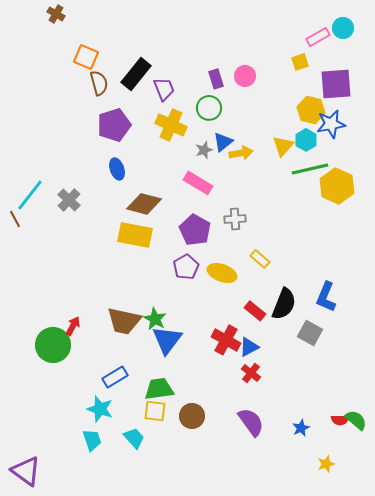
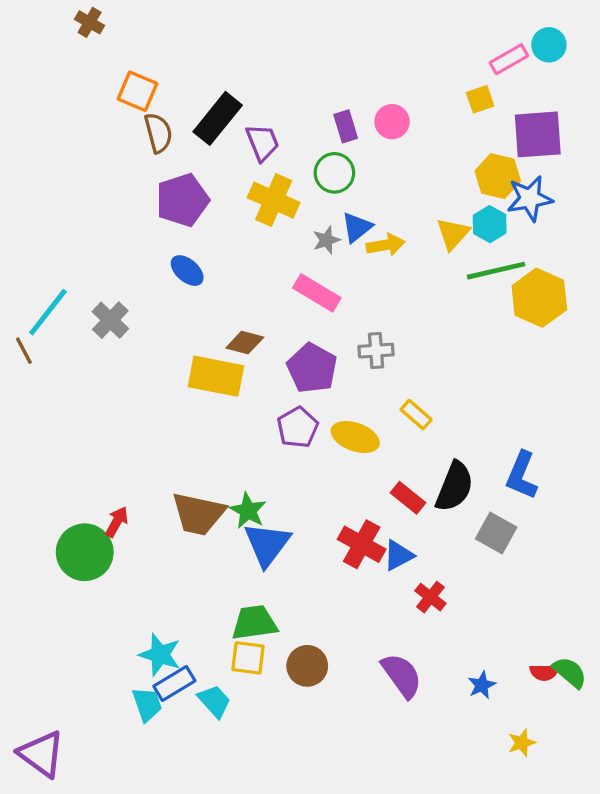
blue ellipse: (117, 169) -> (187, 271), turned -30
brown diamond: (144, 204) -> (245, 343), moved, size x0.7
red cross: (251, 373) -> (430, 597), moved
blue rectangle: (115, 377) -> (174, 683), moved

